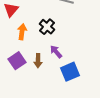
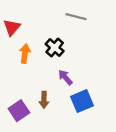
purple square: (17, 61) -> (19, 111), moved
brown arrow: (38, 61) -> (44, 100), moved

